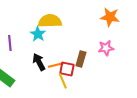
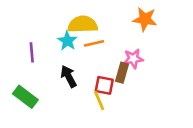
orange star: (110, 17) -> (145, 19), moved
pink star: (106, 48) -> (133, 59), moved
orange line: (56, 65) -> (94, 43), moved

